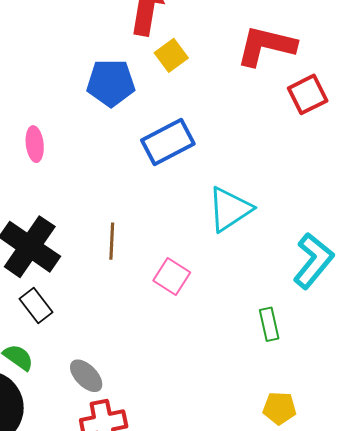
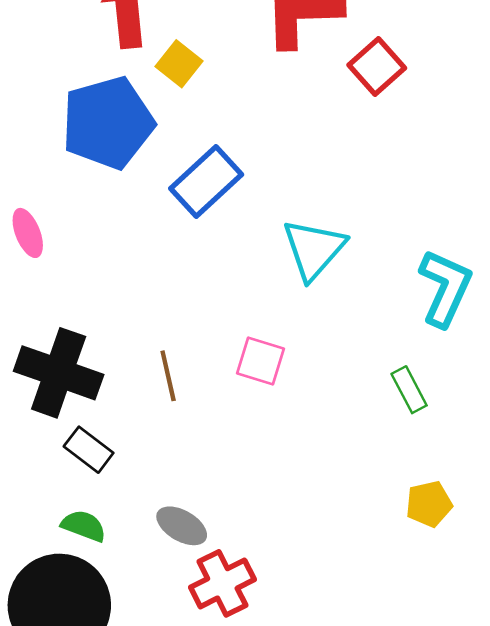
blue pentagon: (111, 83) -> (108, 123), size x1.4
brown line: (112, 241) -> (168, 376), moved
yellow pentagon: (279, 408) -> (429, 504), moved

